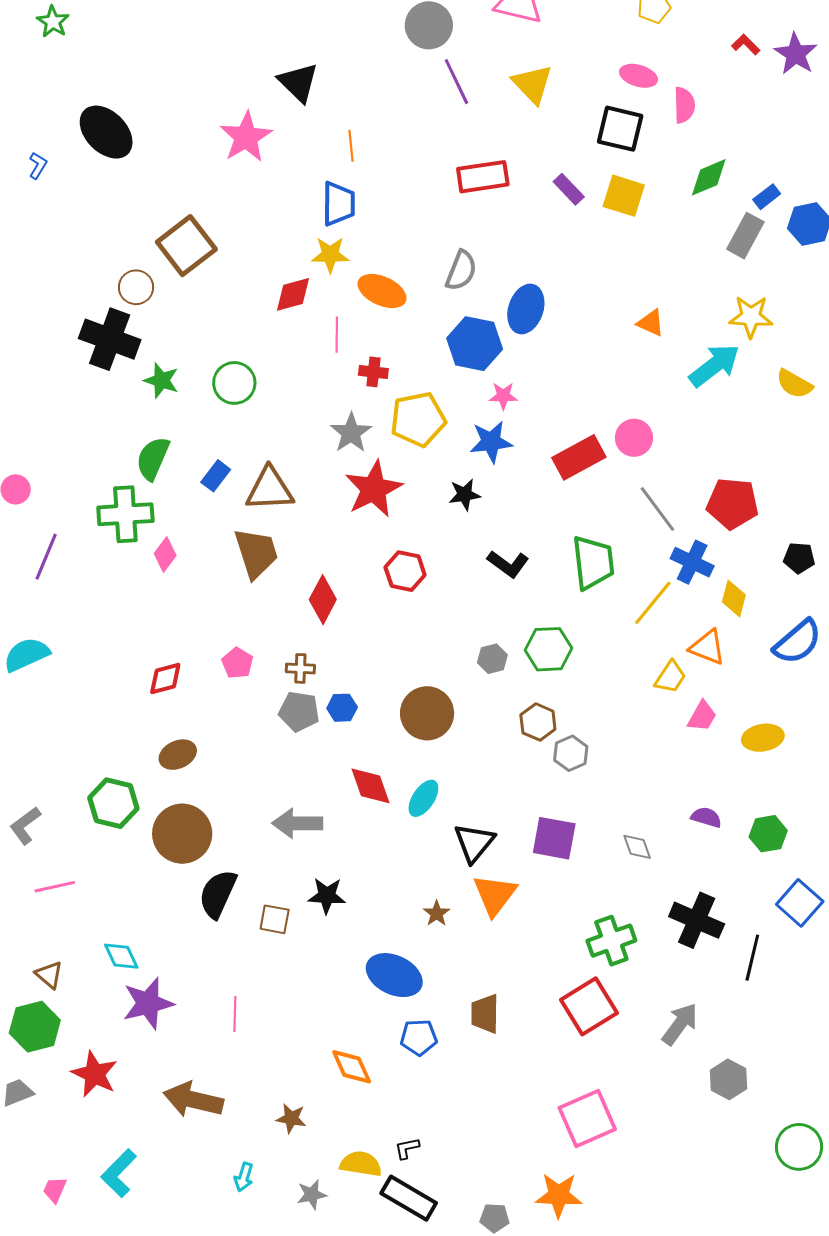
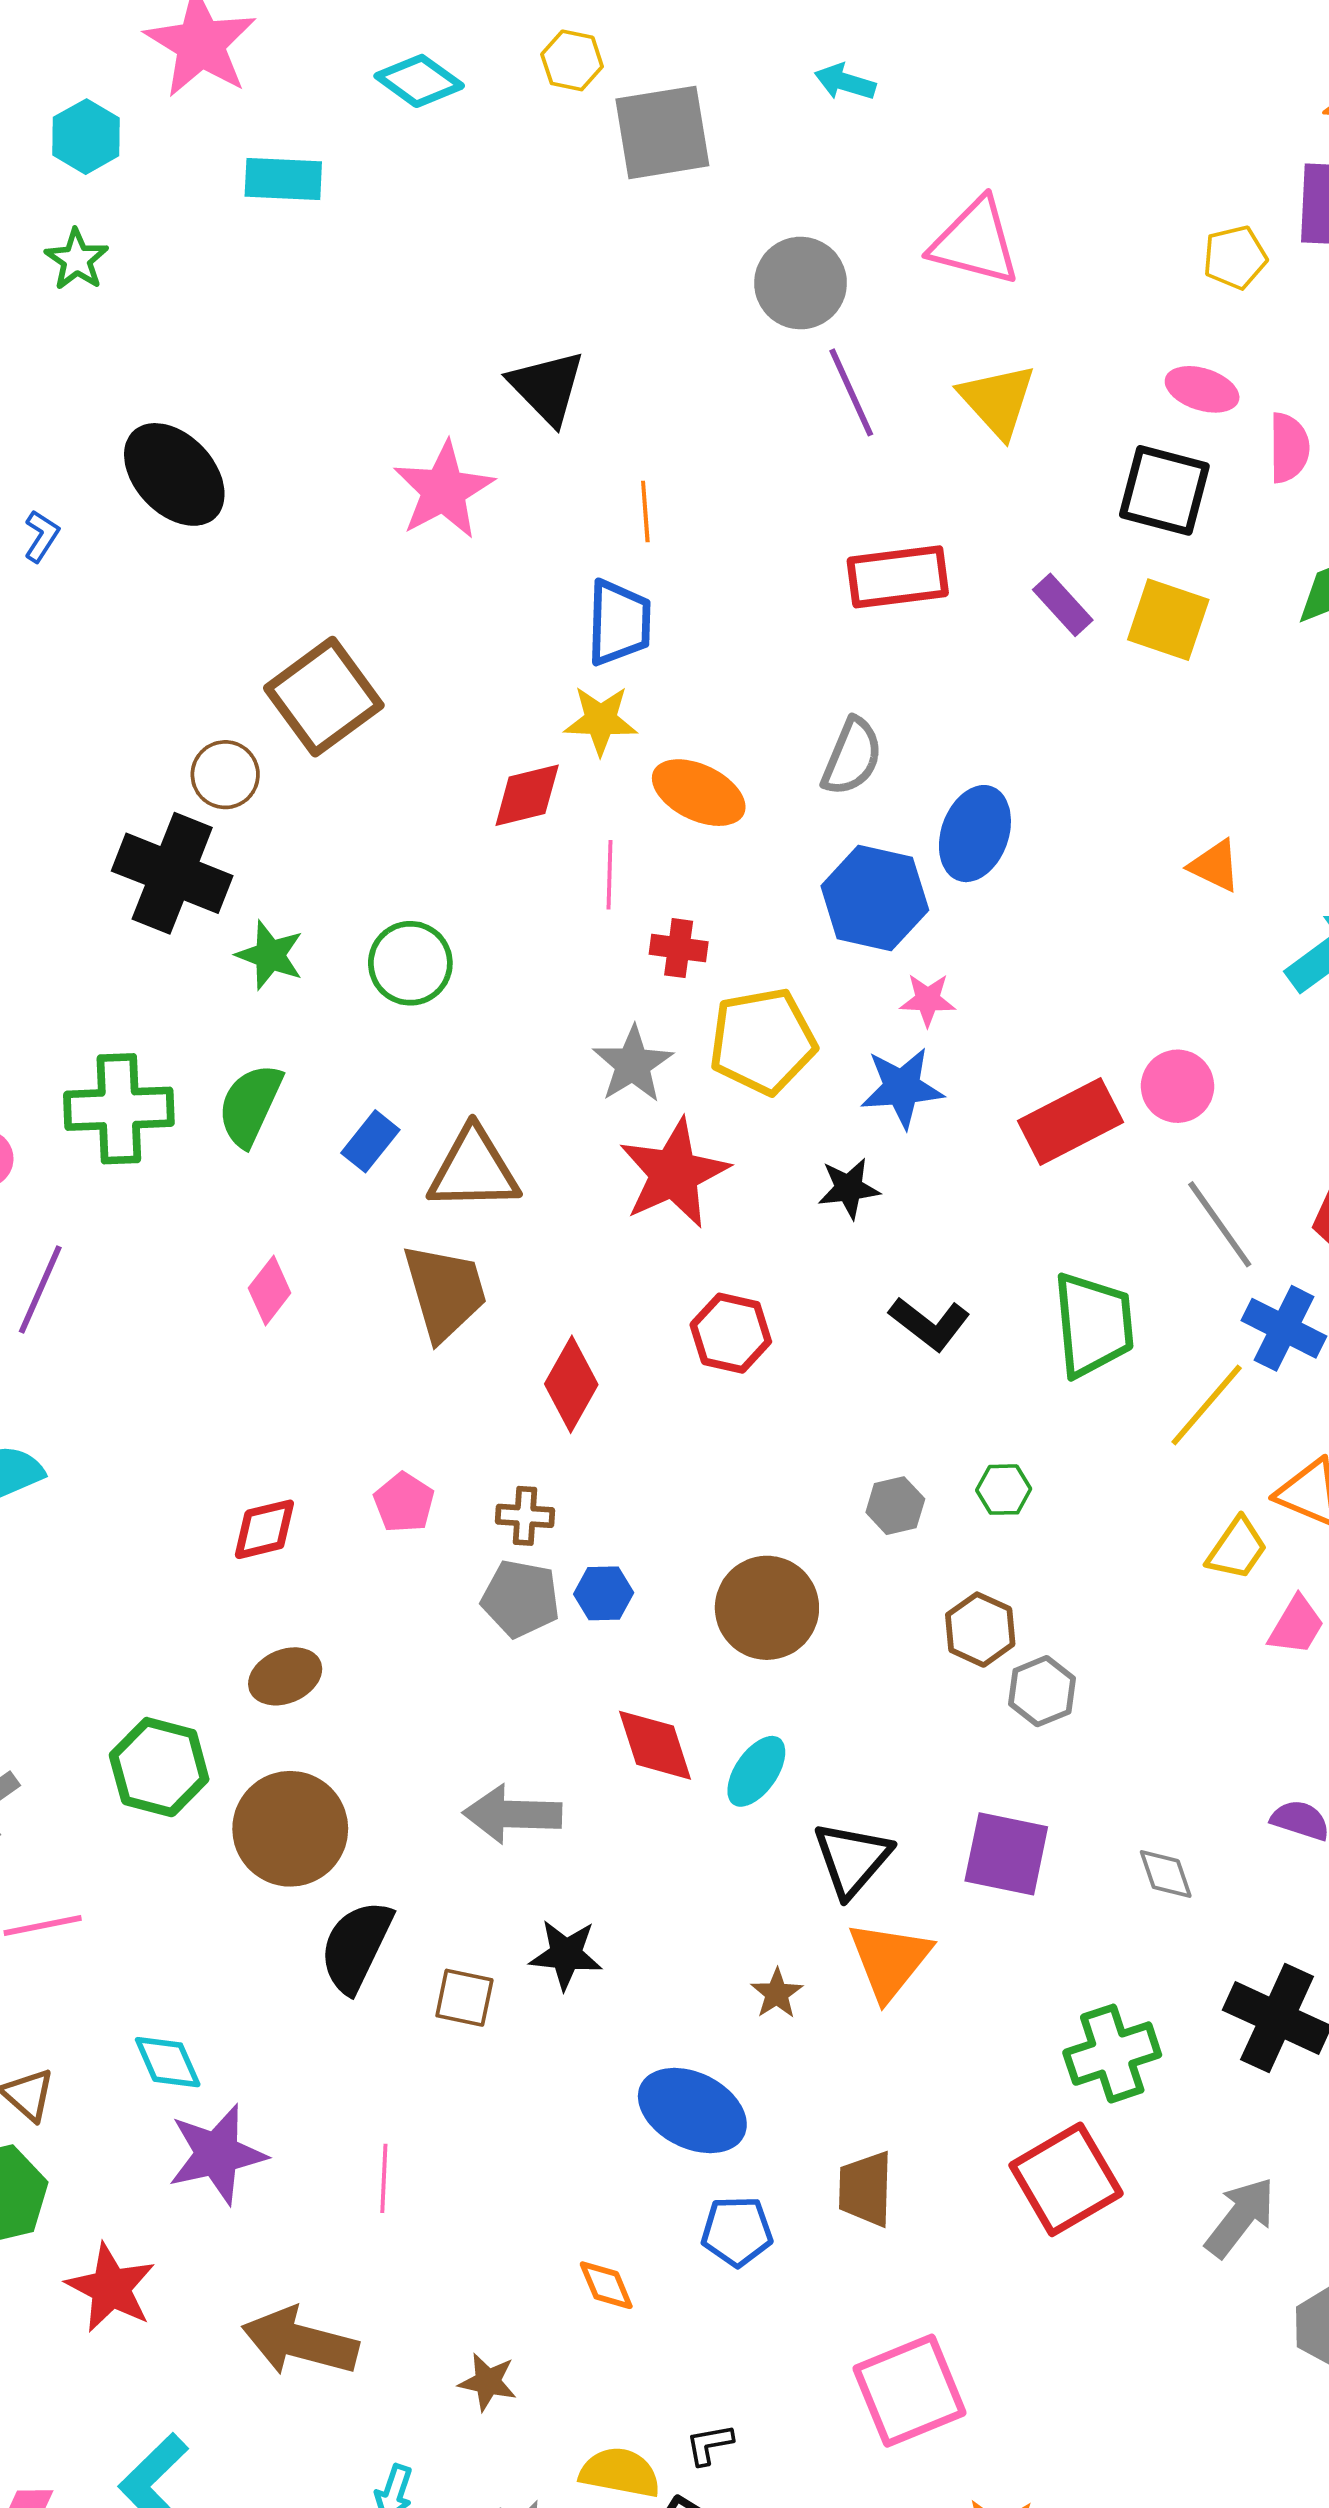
green cross: (125, 514) -> (119, 1109), moved
green hexagon: (548, 649) -> (1004, 1490), size x0.6
orange diamond: (352, 1067) -> (606, 2285), size x0.7
pink square: (587, 1118) -> (909, 2391), moved

